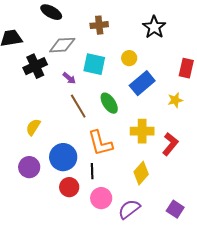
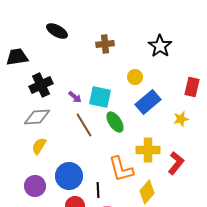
gray diamond: (62, 45) -> (37, 117), moved
cyan square: (94, 64) -> (100, 97), moved
orange L-shape: (100, 143) -> (121, 169), moved

